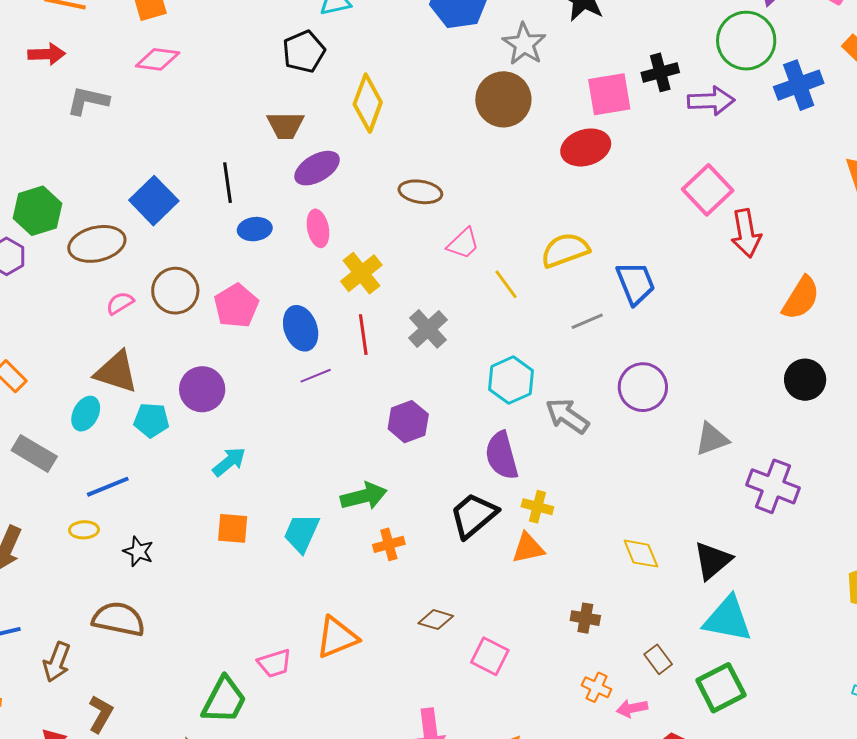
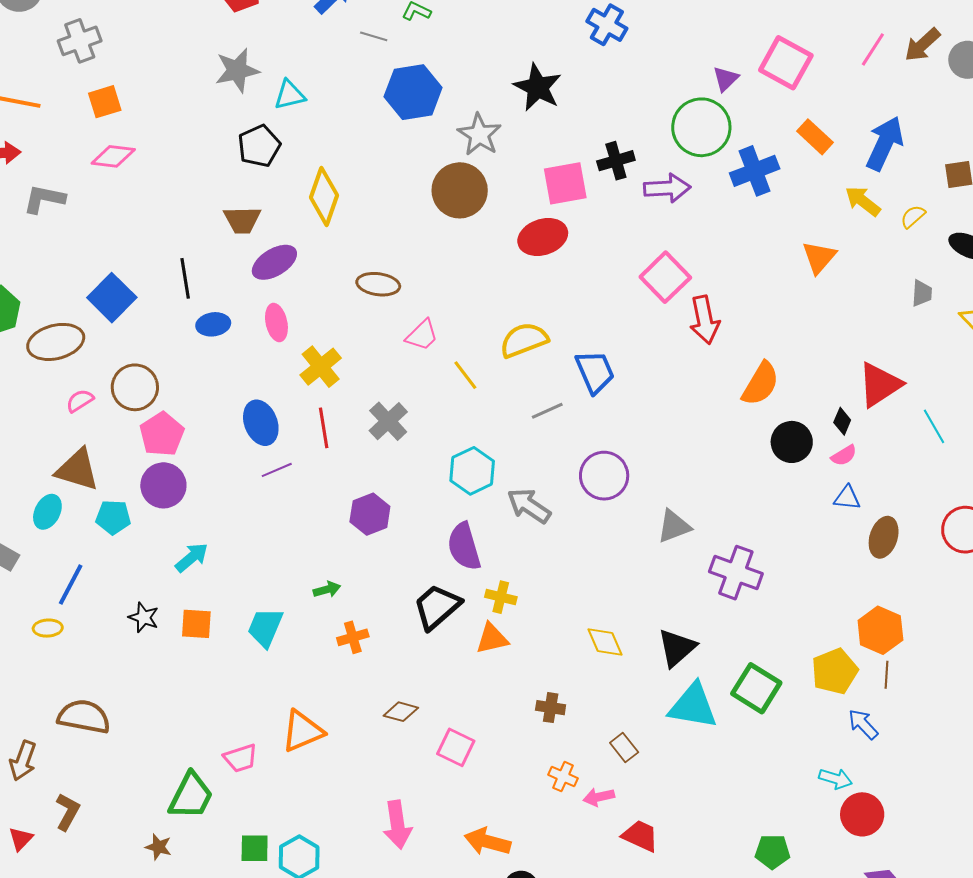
pink pentagon: (236, 306) -> (162, 434), moved
black circle: (805, 380) -> (792, 442), moved
blue line: (108, 487) -> (71, 584), turned -39
green arrow: (364, 496) -> (327, 589), size x0.6
black star: (138, 551) -> (144, 617), moved
green square: (721, 688) -> (756, 688), moved, turned -30

